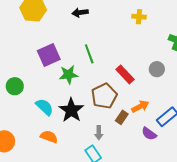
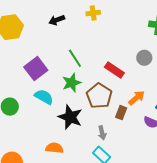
yellow cross: (139, 17) -> (93, 13), moved
green star: (69, 75) -> (72, 83), moved
cyan semicircle: (44, 107) -> (44, 97), moved

